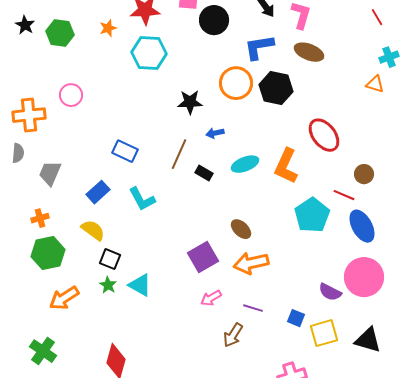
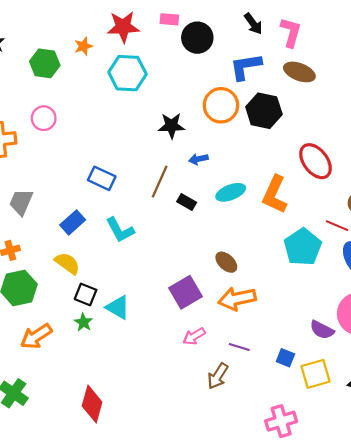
green hexagon: (60, 33) -> (45, 63), moved
cyan triangle: (140, 285) -> (118, 307), moved

